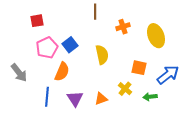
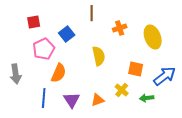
blue square: (70, 45) -> (67, 34), moved
gray arrow: (19, 73) -> (16, 74), turned 30

